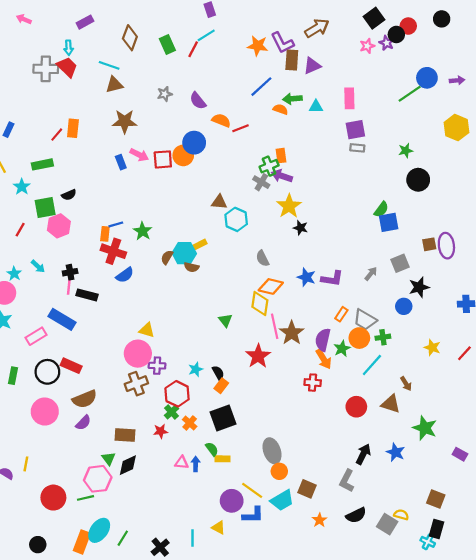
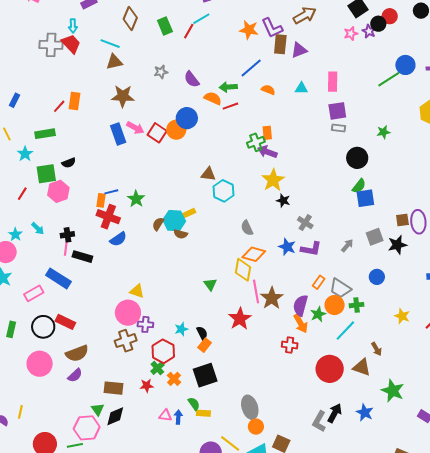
green arrow: (292, 99) -> (228, 87), moved
red square: (163, 159) -> (157, 133), turned 36
blue rectangle: (121, 162) -> (118, 134), size x1.5
black circle: (418, 180) -> (357, 158), moved
gray cross: (261, 182) -> (305, 223), moved
black star: (419, 287) -> (397, 245), moved
red circle: (356, 407) -> (330, 369), size x1.4
gray L-shape: (347, 481) -> (319, 421), moved

